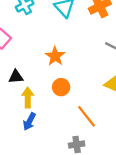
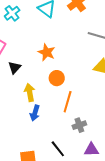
black triangle: (16, 77) -> (15, 68), moved, turned -32
orange line: (86, 116) -> (68, 102), moved, turned 65

